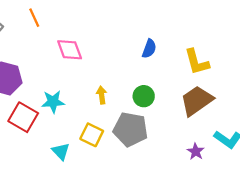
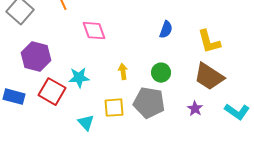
brown trapezoid: (197, 101) -> (209, 77), turned -112
yellow square: (92, 135) -> (114, 108), turned -30
purple star: (196, 151) -> (195, 109), moved

